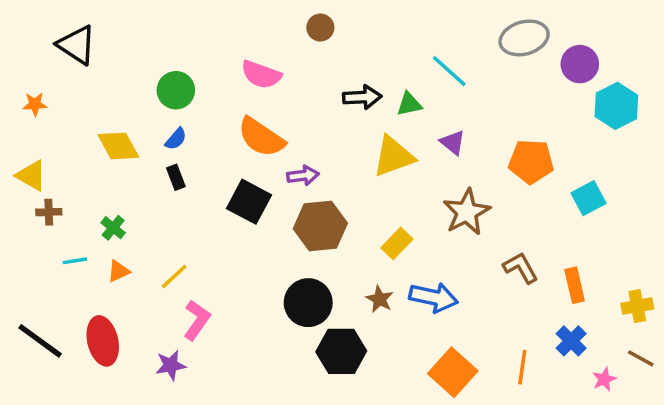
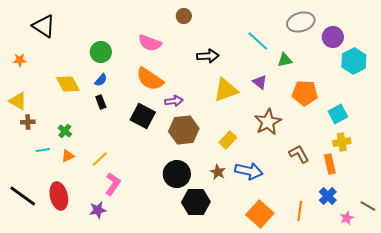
green triangle: (409, 104) -> (285, 60), moved
yellow cross: (637, 306) -> (342, 142), moved

